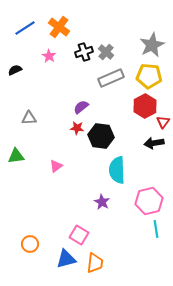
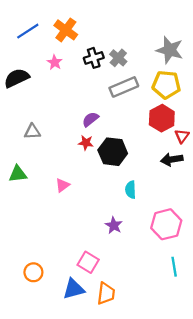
gray star: (152, 45) -> (170, 50), turned -30
black semicircle: (15, 70) -> (17, 78), size x1.6
cyan semicircle: (117, 170) -> (131, 190), size x0.6
cyan line: (156, 229) -> (174, 267), moved

